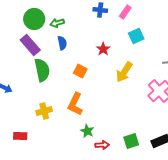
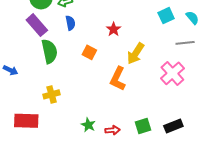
cyan square: (136, 36) -> (166, 16), moved
orange L-shape: (75, 104) -> (118, 79), moved
green star: (87, 131) -> (88, 125), moved
red rectangle: (20, 136) -> (26, 121), size x1.6

